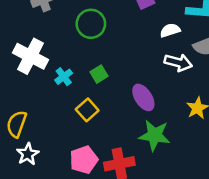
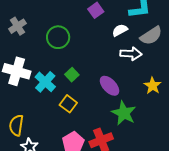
cyan cross: (64, 77) -> (45, 82), size x1.5
green star: (155, 135) -> (124, 113), turned 30

